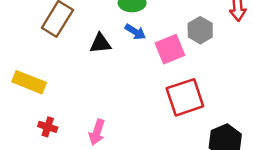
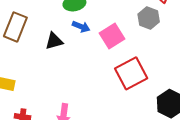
gray hexagon: (200, 30) -> (149, 18), moved

